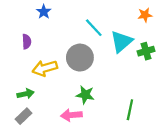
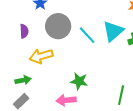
cyan line: (94, 28) -> (87, 35), moved
gray circle: (80, 58) -> (58, 26), moved

